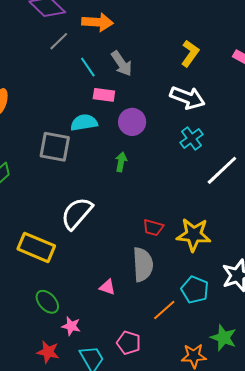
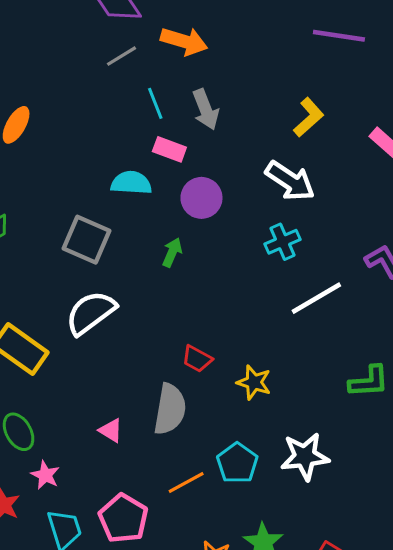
gray square: (55, 147) -> (87, 240), moved
yellow star: (194, 235) -> (254, 382), size x0.7
pink pentagon: (129, 343) -> (123, 518), size x1.4

